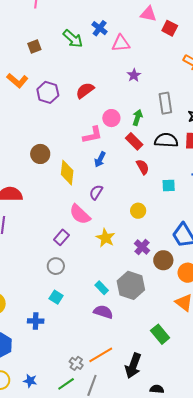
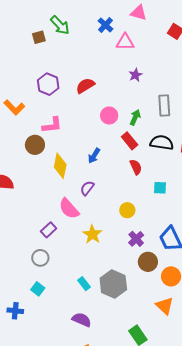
pink triangle: (148, 14) -> (139, 13), moved
green arrow: (73, 39) -> (60, 25), moved
orange L-shape: (17, 81) -> (14, 107), moved
pink L-shape: (92, 135) -> (52, 125), moved
purple cross: (142, 247) -> (136, 239), moved
purple semicircle: (103, 312) -> (82, 320), moved

